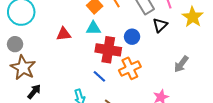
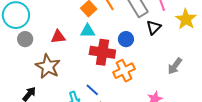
gray circle: (15, 44) -> (25, 39), moved
brown star: (23, 68) -> (48, 66), moved
blue line: (99, 76) -> (92, 90), moved

